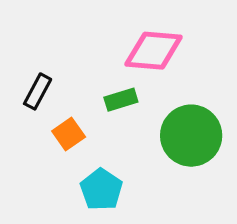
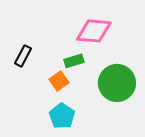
orange square: (69, 134) -> (59, 81), moved

